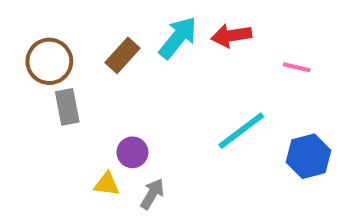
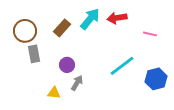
purple circle: (132, 152) -> (67, 65), moved
gray arrow: (152, 194) -> (77, 83), moved

